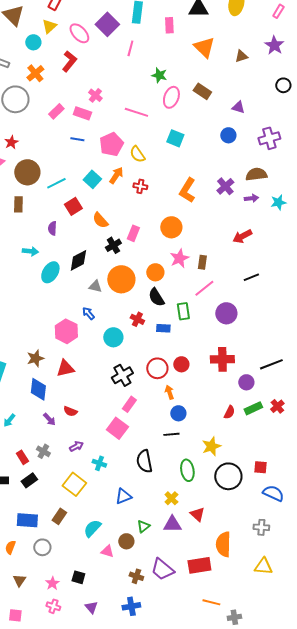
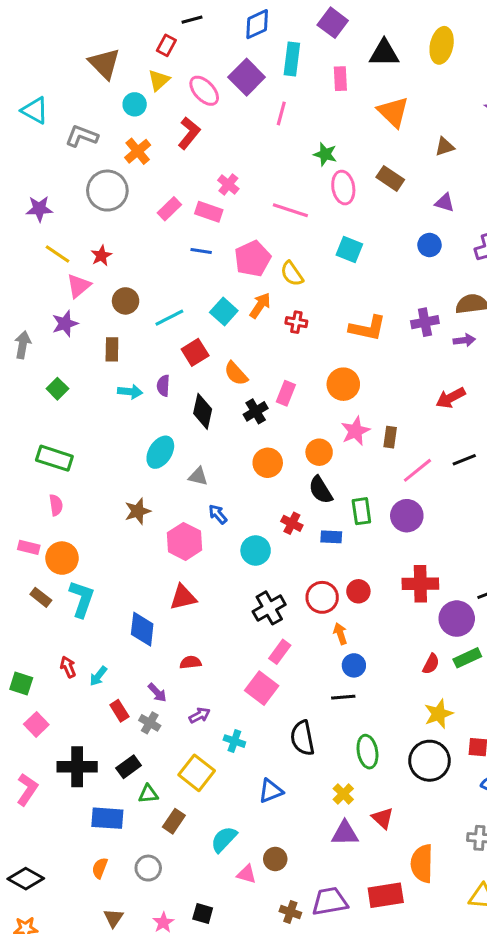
brown triangle: (241, 56) -> (445, 147), moved
pink ellipse: (171, 97) -> (343, 188), turned -30
brown circle: (27, 172) -> (126, 301), size x0.7
purple cross: (225, 186) -> (425, 322), turned 30
orange L-shape: (187, 190) -> (367, 328), turned -110
cyan arrow: (30, 251) -> (130, 392), moved
black diamond: (78, 260) -> (203, 411), moved, turned -50
orange circle: (121, 279) -> (268, 463), size x0.7
gray triangle: (95, 286) -> (198, 476), moved
pink line: (204, 288) -> (417, 470), moved
purple circle: (226, 313) -> (407, 516), moved
brown star: (35, 358) -> (138, 511), moved
purple circle: (246, 382) -> (457, 619), size x1.5
red semicircle: (70, 411) -> (191, 662), turned 152
purple arrow: (49, 419) -> (157, 693), moved
yellow star: (211, 446) -> (439, 714), moved
red rectangle: (22, 457) -> (119, 711), moved
blue rectangle: (27, 520) -> (107, 818), moved
green triangle: (143, 526) -> (148, 794), moved, turned 32
purple trapezoid: (162, 569) -> (330, 901), turned 130

